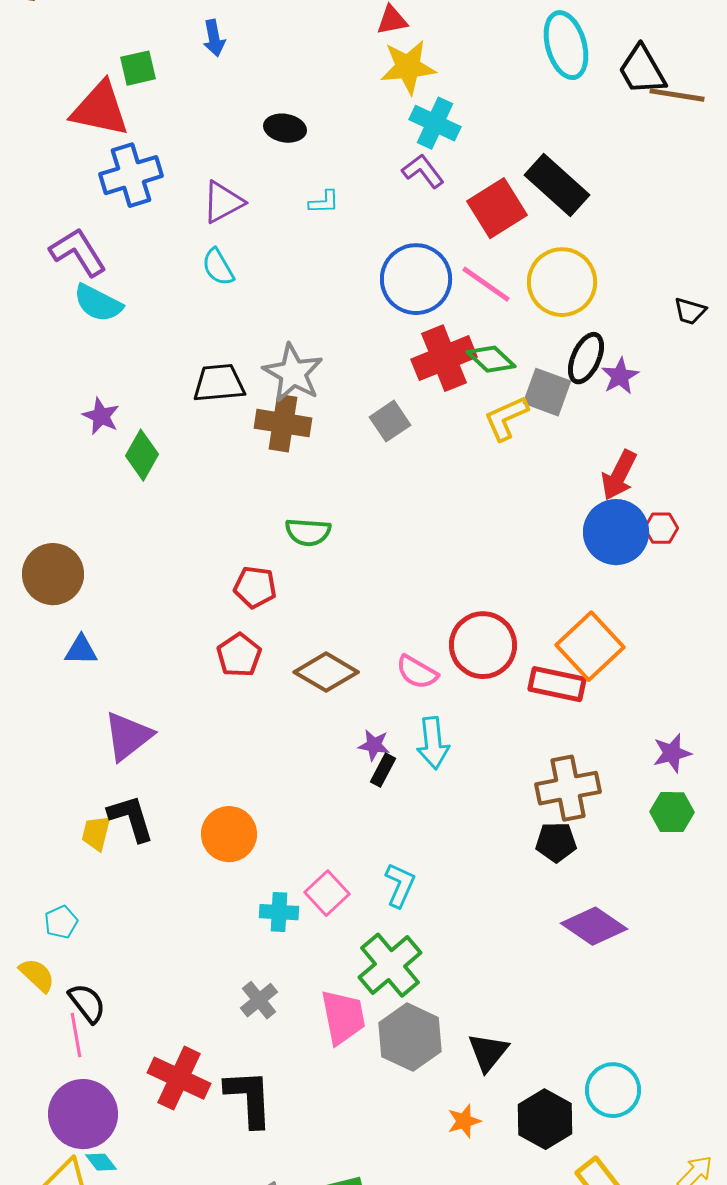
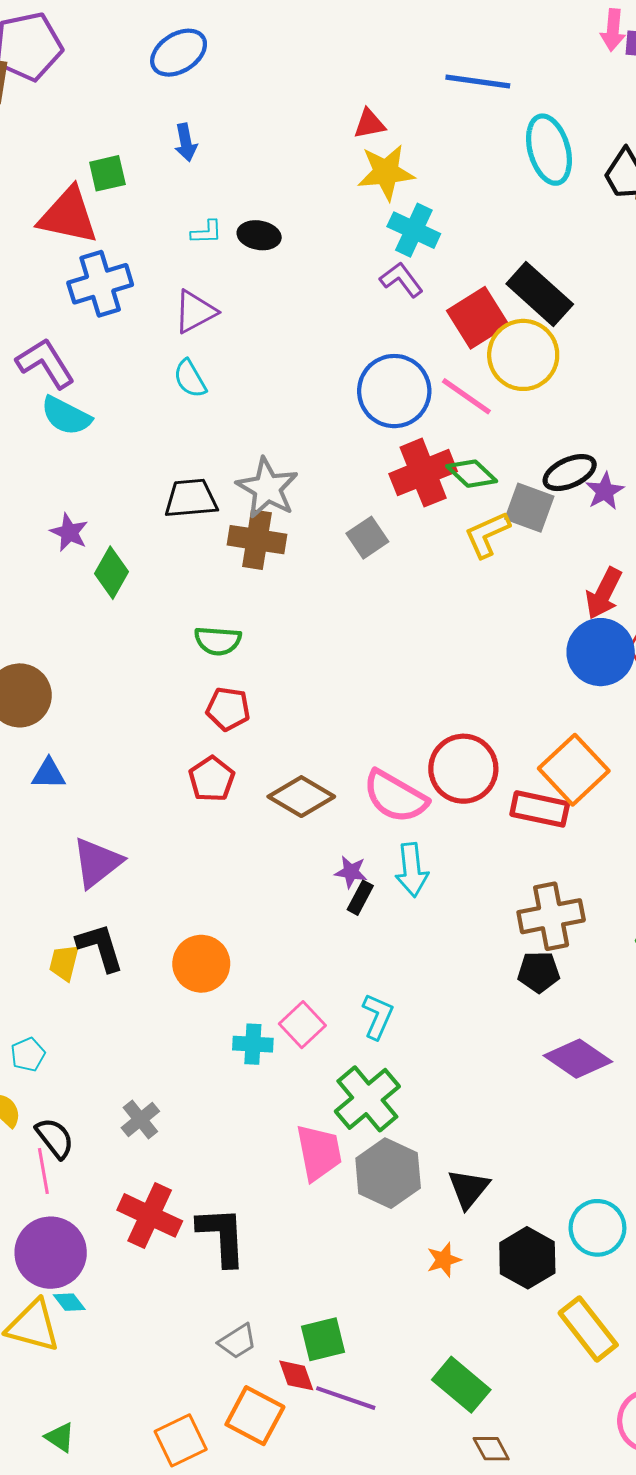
cyan L-shape: (324, 202) -> (206, 232), moved
yellow circle: (562, 282) -> (523, 355), moved
black ellipse: (586, 358) -> (570, 473), turned 42
green semicircle: (308, 532) -> (218, 641), moved
pink semicircle: (417, 672) -> (395, 797), size x1.5
gray cross: (259, 1000) -> (140, 1120), moved

